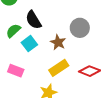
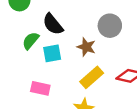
cyan square: (29, 44) -> (52, 53), turned 35

